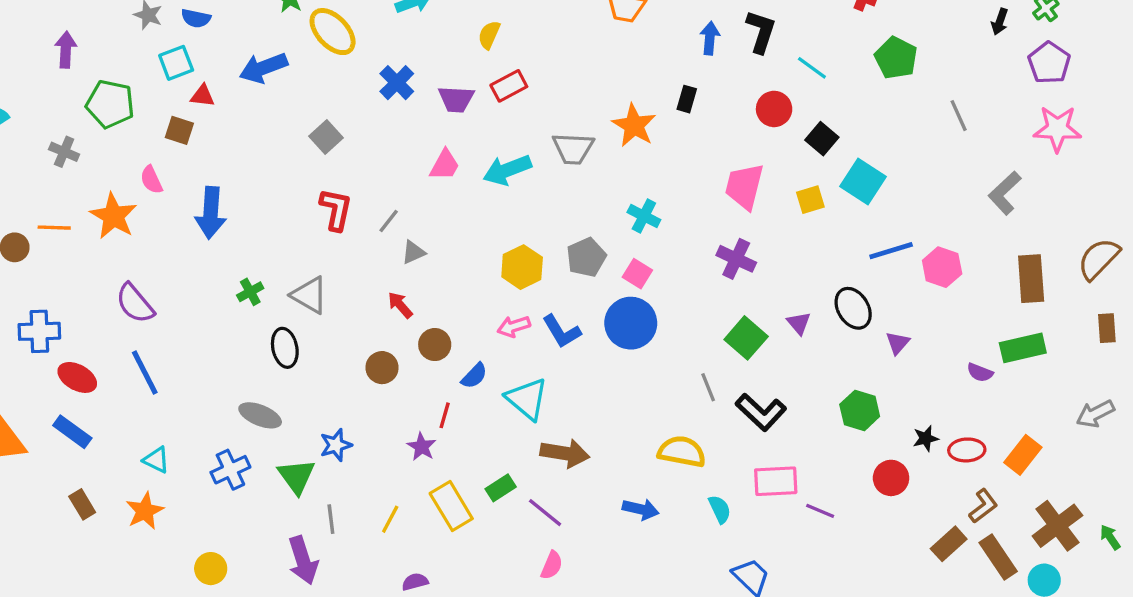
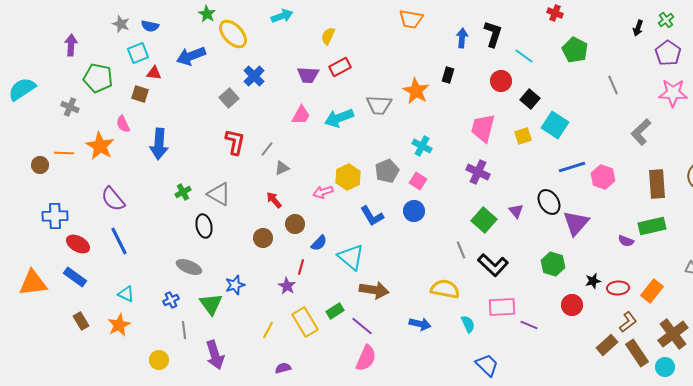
blue cross: (397, 83) -> (254, 76), moved
blue circle: (631, 323) -> (414, 211), size x0.7
pink arrow: (514, 326) -> (323, 192), moved
purple triangle: (898, 343) -> (576, 223), size x1.8
blue cross: (230, 470) -> (171, 300), size x0.7
gray line: (331, 519) -> (184, 330), moved
pink semicircle: (552, 565) -> (366, 358), size x1.5

